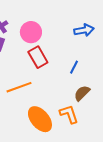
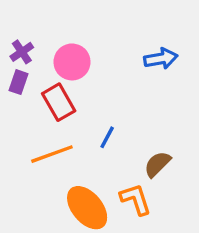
red rectangle: (38, 57) -> (59, 102), moved
blue line: (74, 67) -> (107, 137), moved

